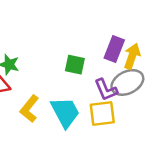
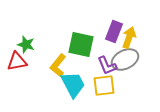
green square: (75, 65) -> (81, 44), size x1.5
yellow L-shape: (29, 109) -> (58, 66), moved

